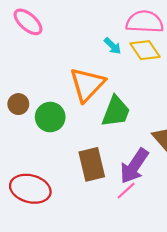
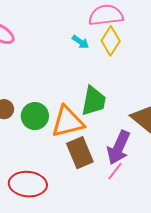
yellow diamond: (145, 50) -> (111, 41), turned 76
orange triangle: (87, 85) -> (68, 122), moved, turned 42

